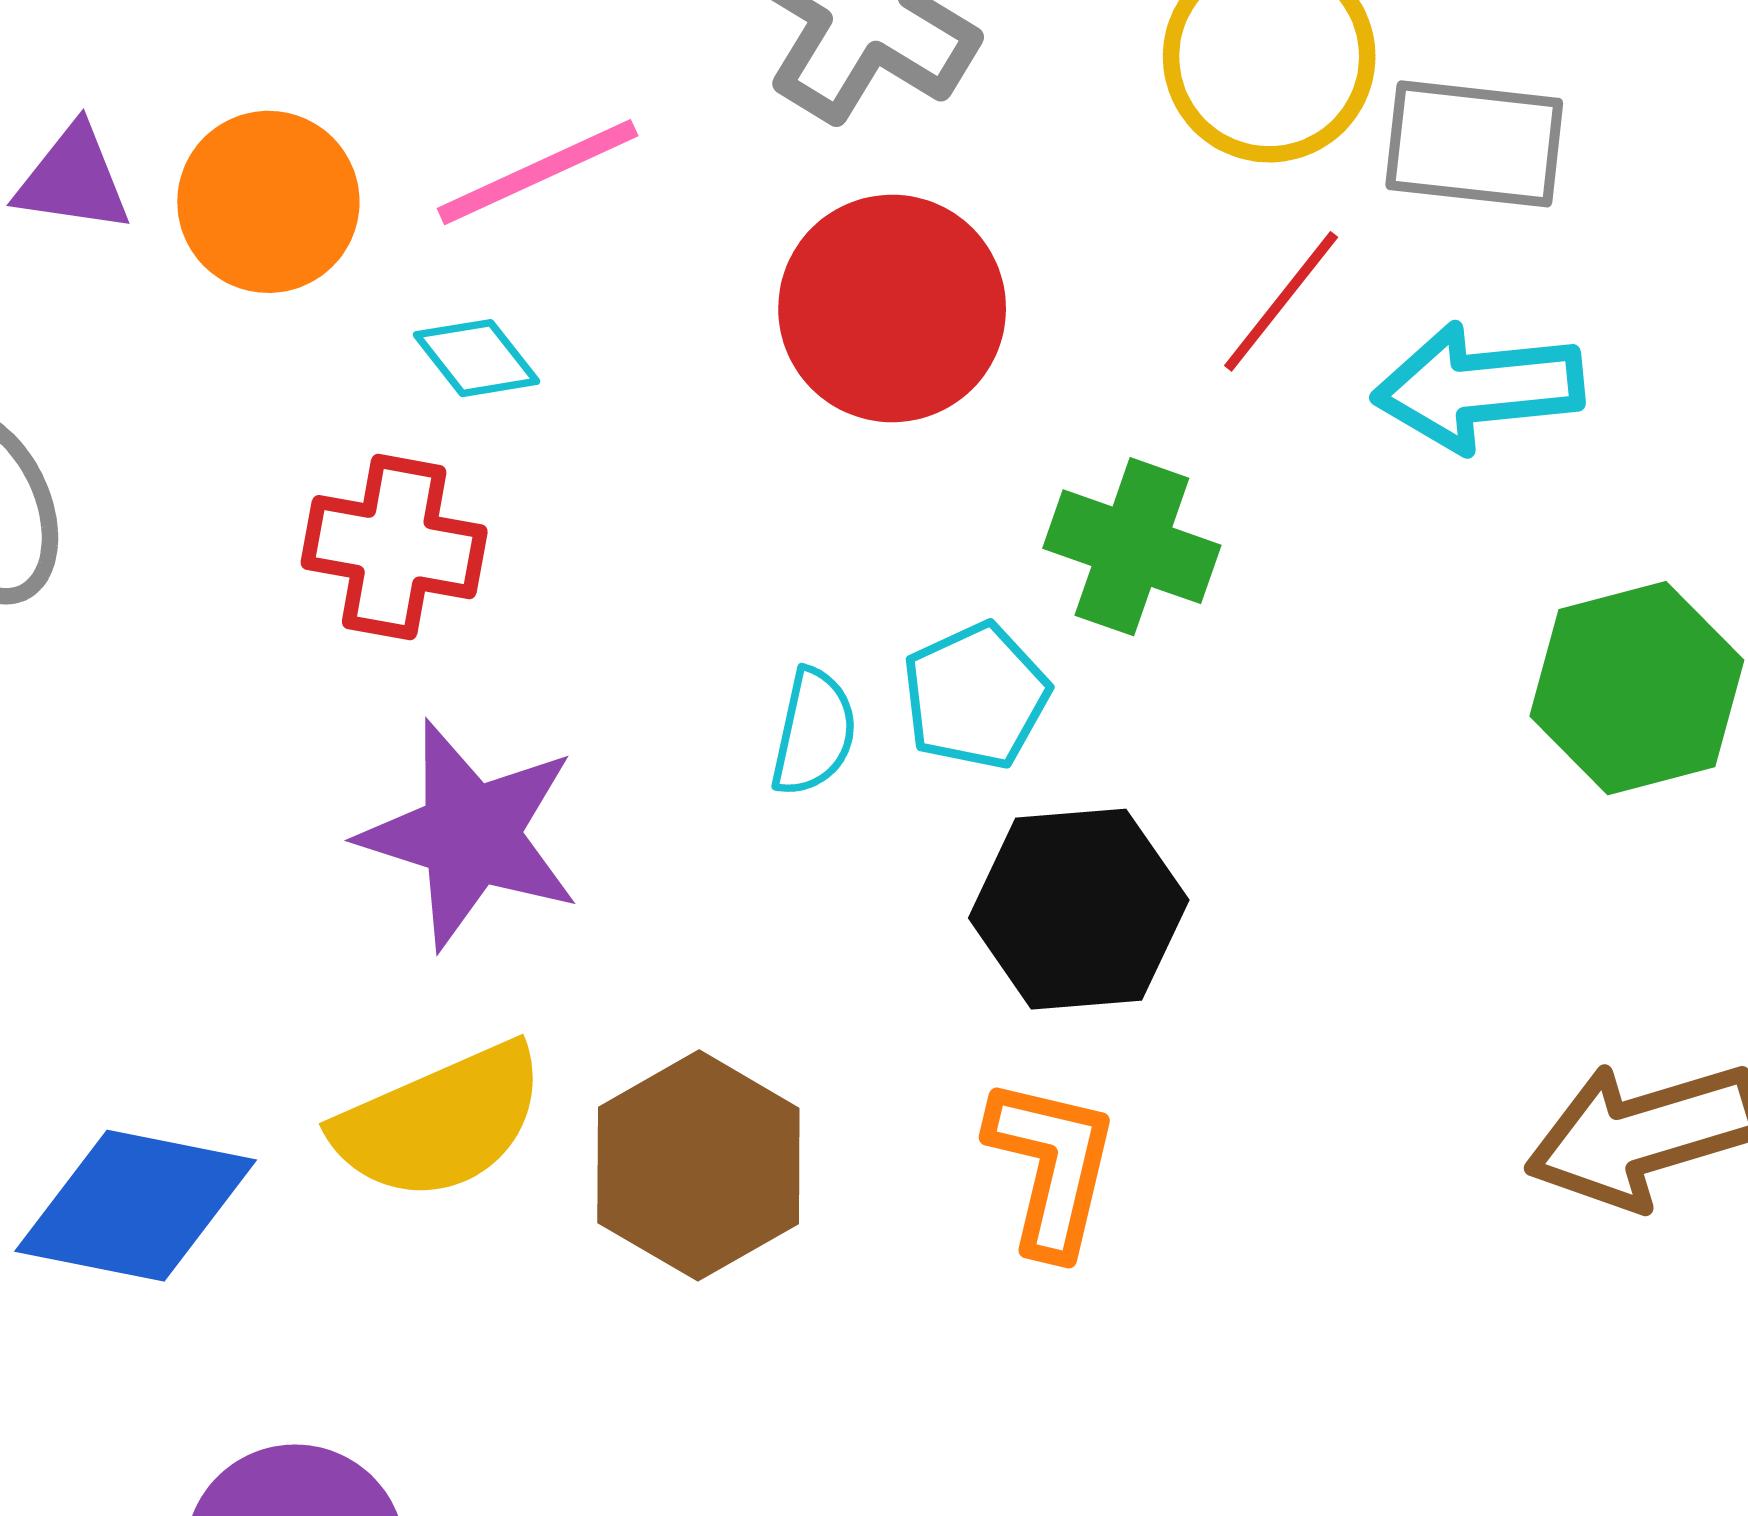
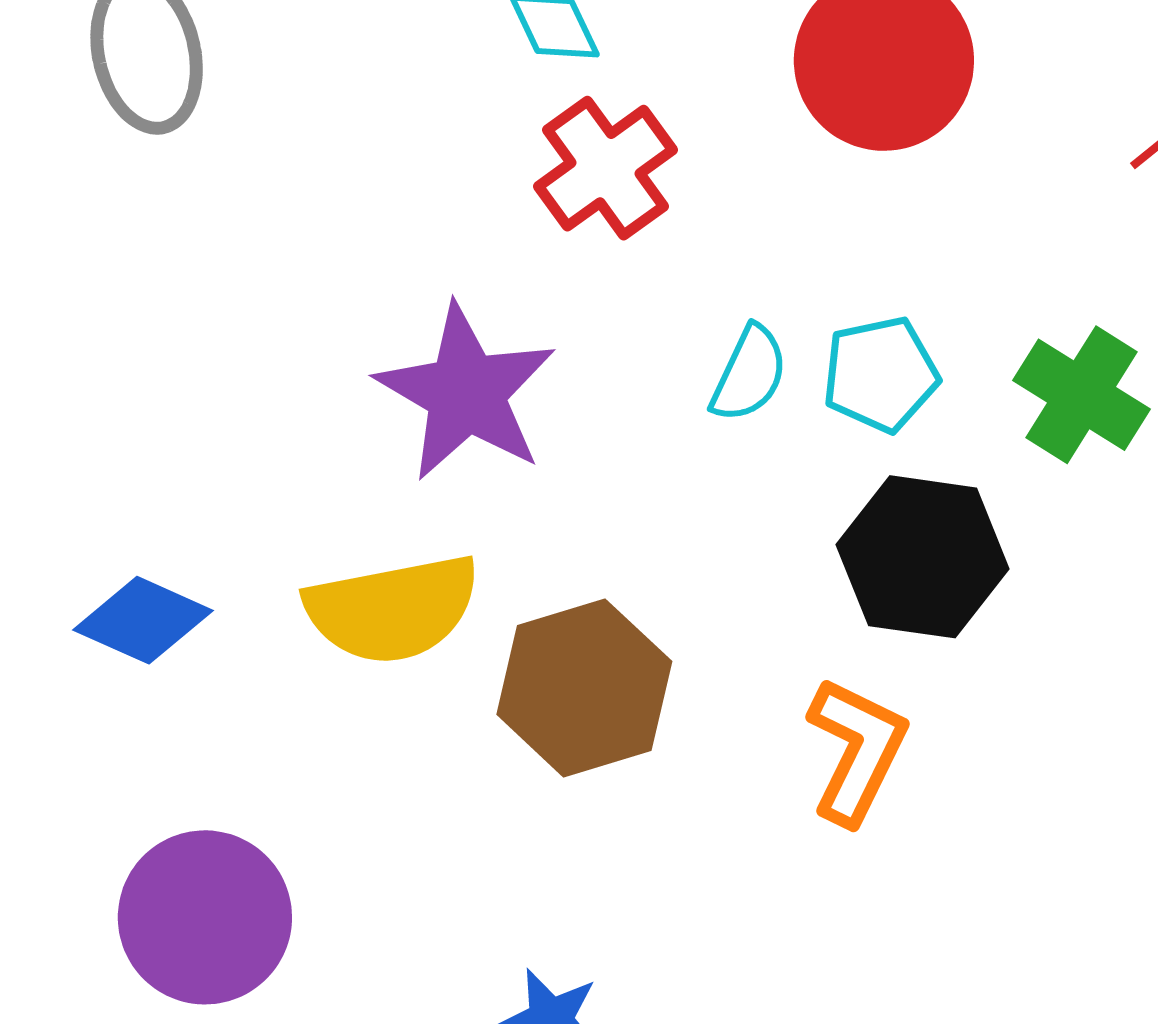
red cross: (394, 547) -> (606, 168), moved, turned 31
green cross: (1132, 547) -> (1082, 395), moved
blue diamond: (136, 1206) -> (143, 620), size x0.7

